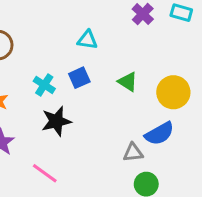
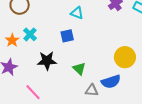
green triangle: (128, 82) -> (79, 69), moved
cyan cross: (44, 85) -> (30, 34), moved

